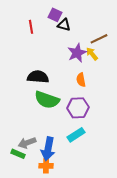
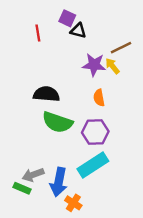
purple star: (77, 53) -> (94, 65), turned 30
cyan rectangle: (76, 135) -> (93, 165), size x1.4
orange cross: (46, 166) -> (73, 203), moved, turned 32

